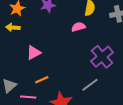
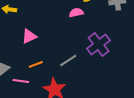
gray line: (90, 85) -> (68, 60), moved

